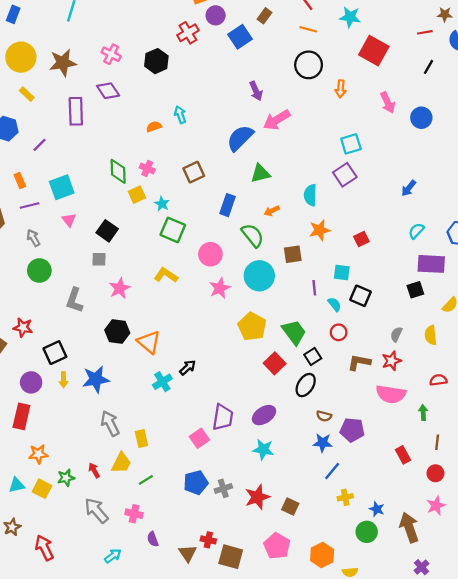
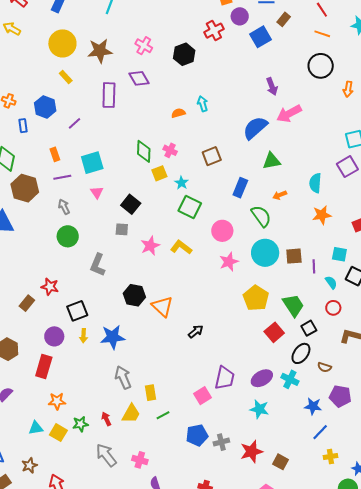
brown square: (293, 254) -> (294, 256), moved
pink star: (120, 288) -> (150, 246), moved
cyan cross: (162, 382) -> (290, 379), moved, turned -36
brown semicircle: (324, 416) -> (325, 367), moved
green line: (146, 480) -> (163, 415), moved

